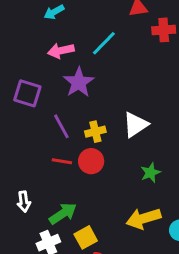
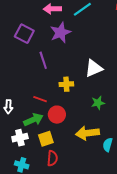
yellow cross: (95, 132) -> (66, 84), moved
red line: (62, 161) -> (40, 99), moved
red circle: (91, 161) -> (57, 115), moved

